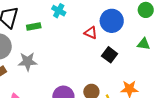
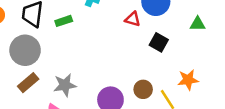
gray star: (28, 62) -> (65, 85), moved

